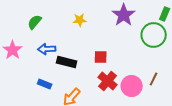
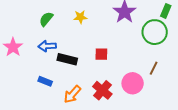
green semicircle: (35, 22) -> (46, 19), moved
brown line: (154, 79) -> (154, 68), moved
red cross: (108, 81) -> (102, 90), moved

